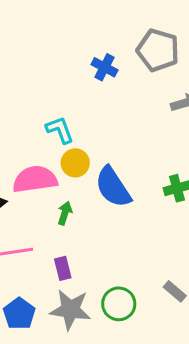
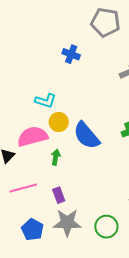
gray pentagon: (158, 50) -> (105, 22), moved
cyan L-shape: (60, 130) -> (46, 101), turned 135
green circle: (119, 304) -> (106, 227), moved

